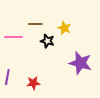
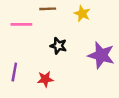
black star: (47, 41) -> (58, 46), moved

